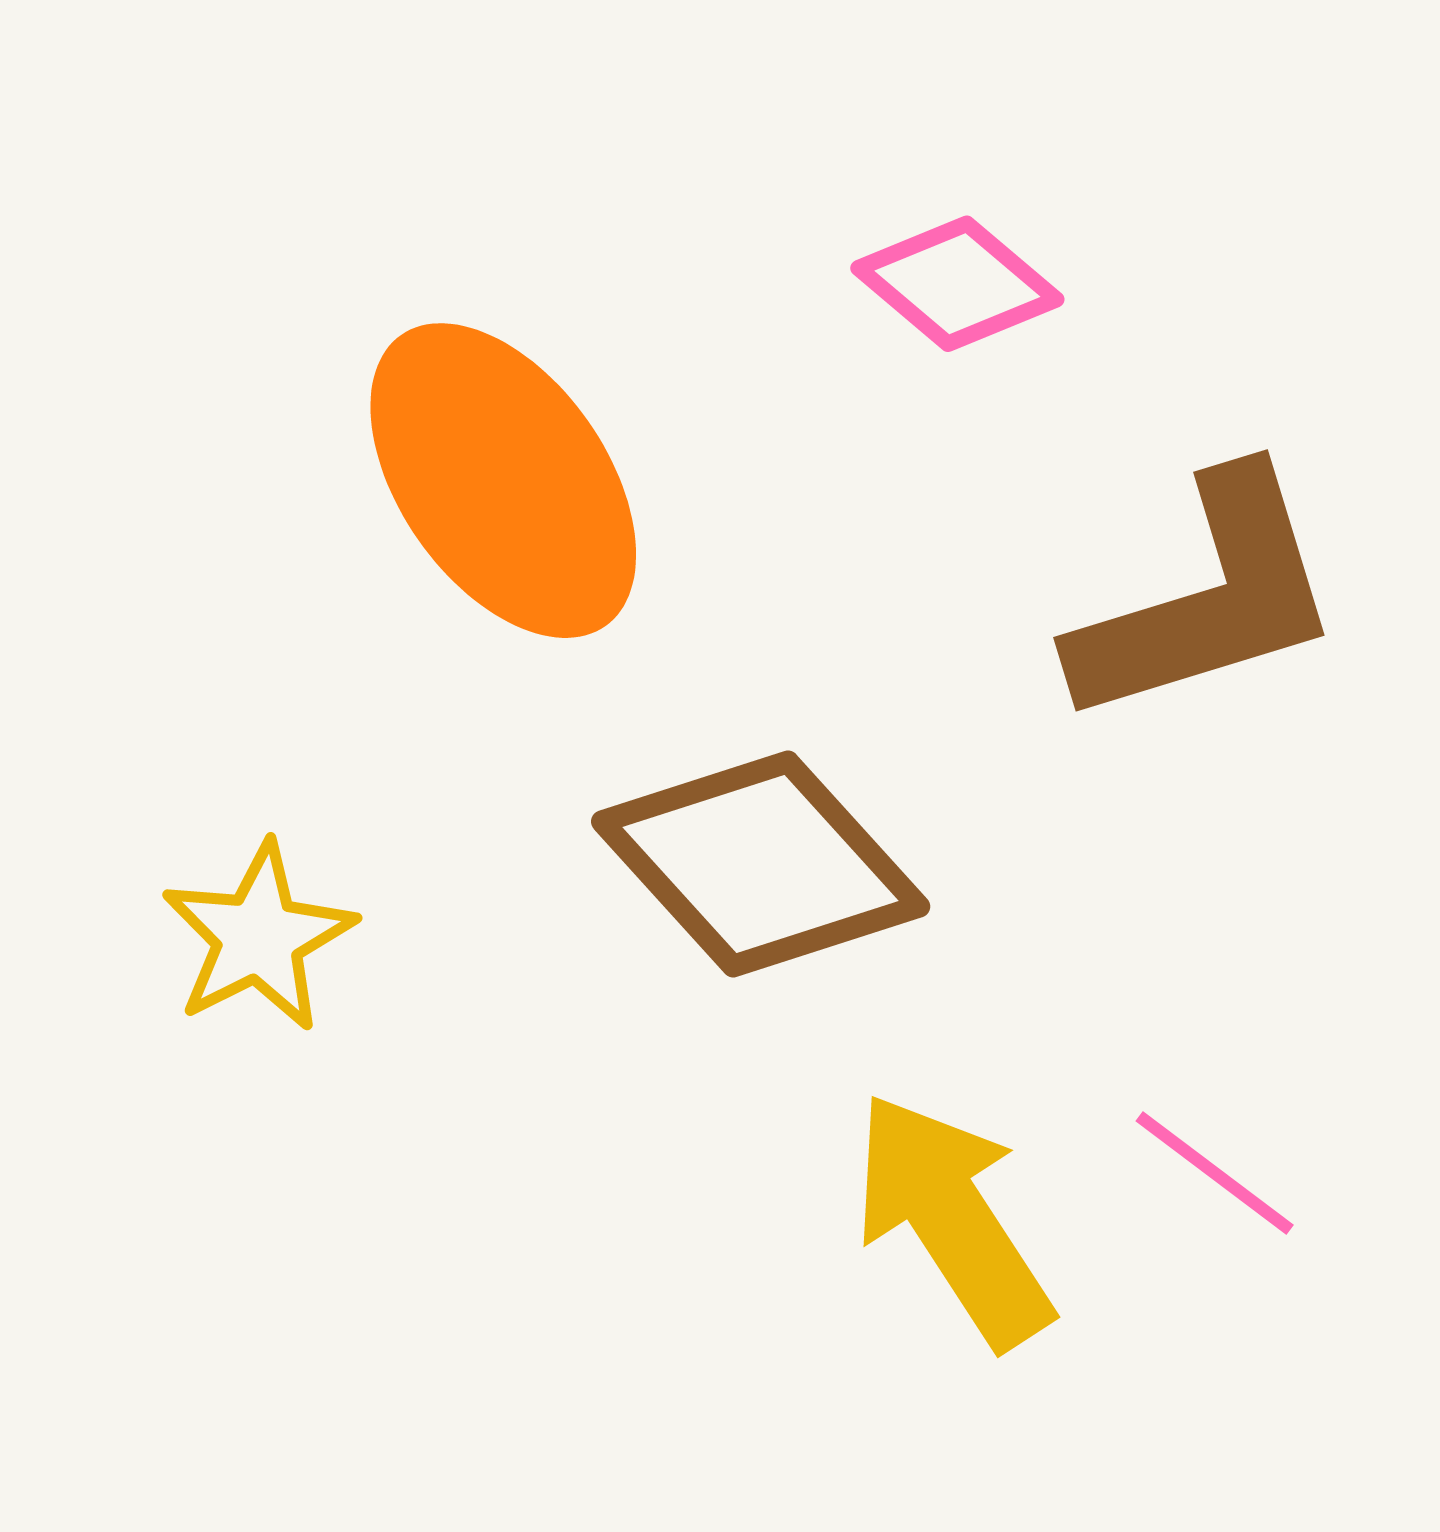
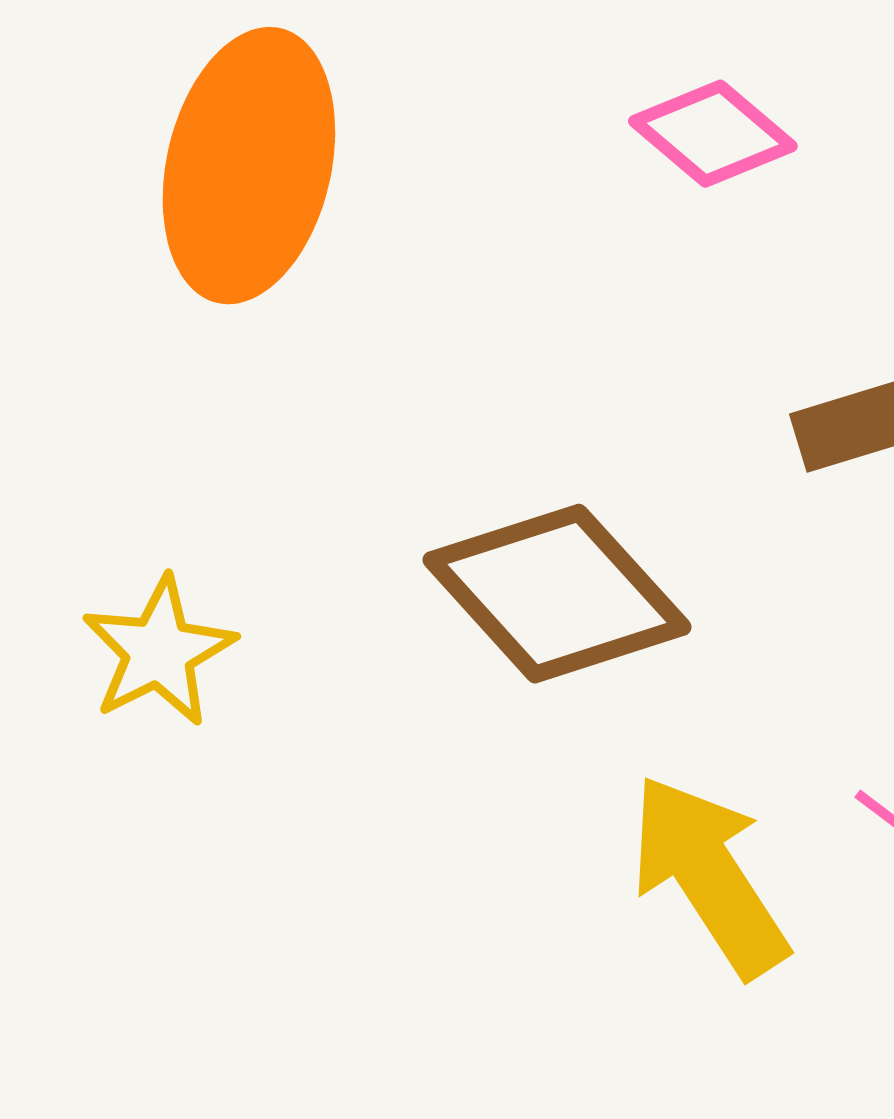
orange ellipse: (503, 481) -> (249, 166), moved, turned 48

